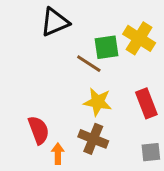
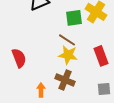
brown line: (89, 64) -> (67, 40), moved
red semicircle: (39, 130) -> (19, 58), moved

